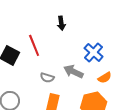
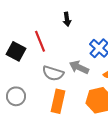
gray semicircle: (47, 78) -> (53, 73), size x1.5

